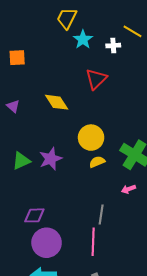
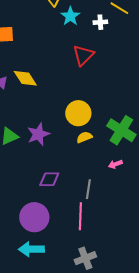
yellow diamond: (57, 102) -> (25, 78), moved
purple diamond: (34, 215) -> (49, 179), moved

